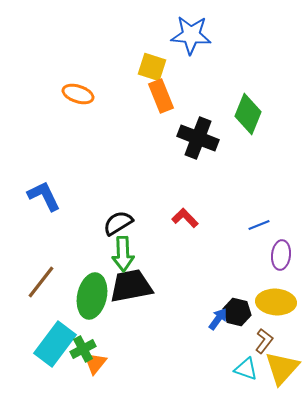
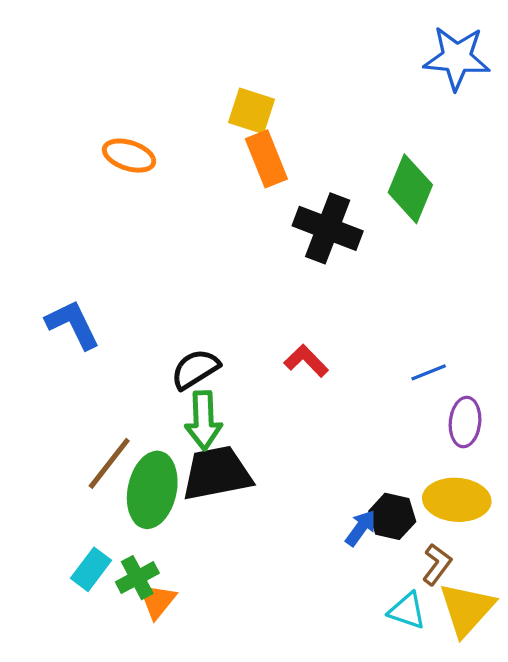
blue star: (191, 35) -> (457, 58), moved
brown line: (41, 282) -> (109, 463), moved
cyan rectangle: (55, 344) -> (91, 569), size x0.6

